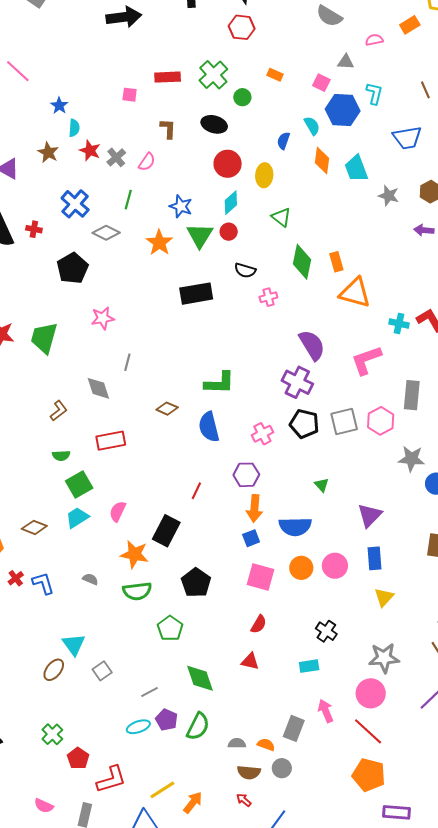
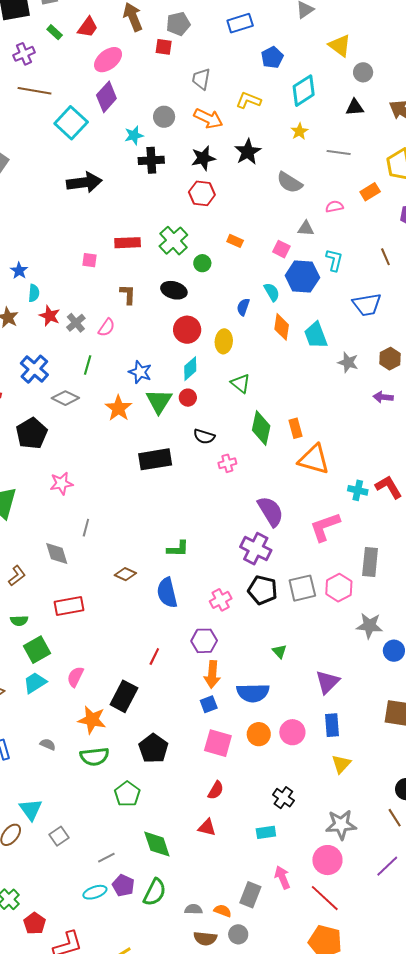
green L-shape: (219, 383) -> (178, 549), size x0.7

